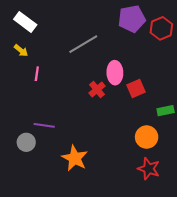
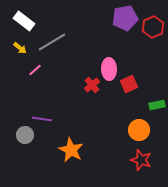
gray line: (83, 44) -> (52, 42), moved
pink line: (37, 74) -> (35, 70), turned 40

